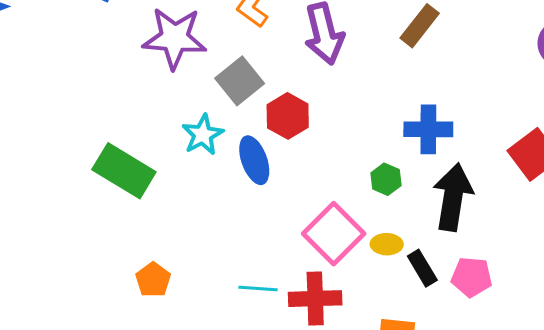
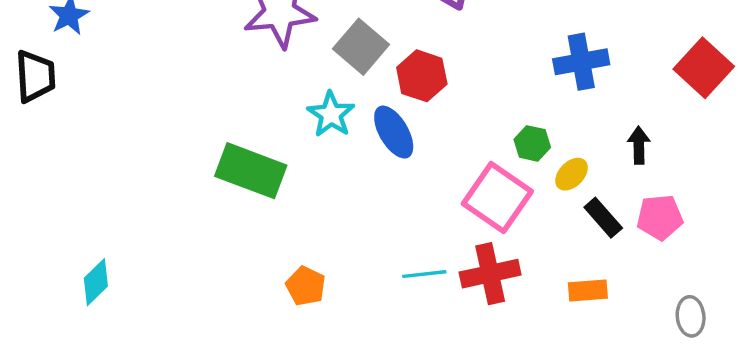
green hexagon: (386, 179) -> (532, 143), moved
black arrow: (453, 197) -> (639, 145), moved, size x0.5
yellow ellipse: (387, 244) -> (572, 174), moved, turned -36

